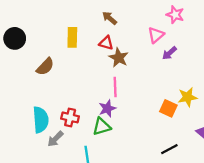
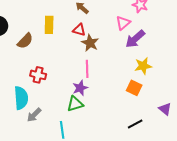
purple arrow: (169, 53) -> (135, 39), size x1.5
brown semicircle: (45, 67) -> (25, 41), moved
yellow star: (188, 97) -> (143, 66), moved
red cross: (70, 117) -> (38, 75), moved

